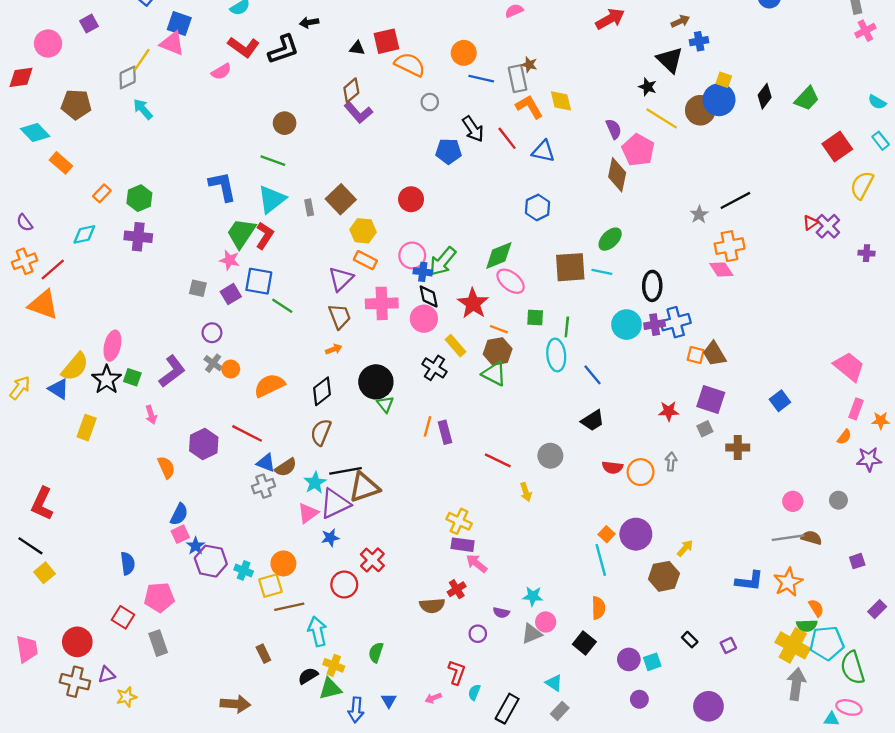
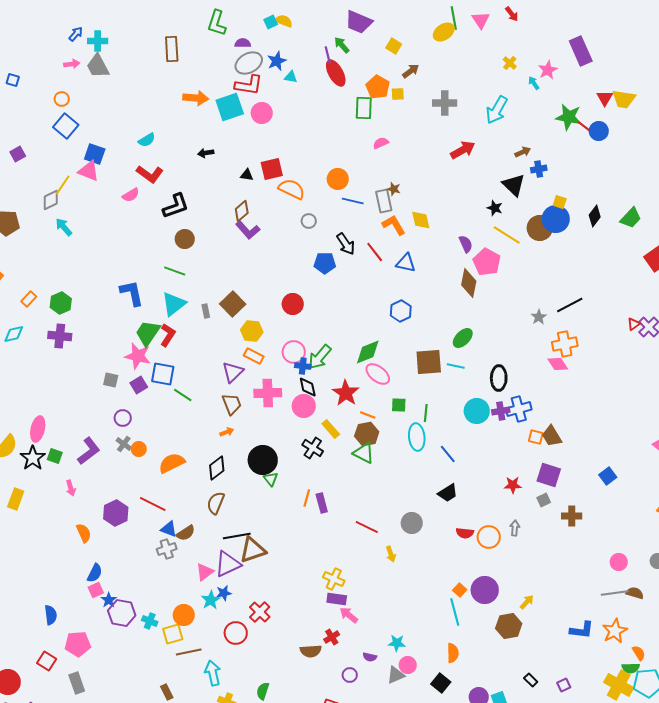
black L-shape: (283, 49) -> (176, 206), moved
pink star: (230, 260) -> (138, 356), size x1.5
cyan star: (315, 483) -> (211, 600), moved

